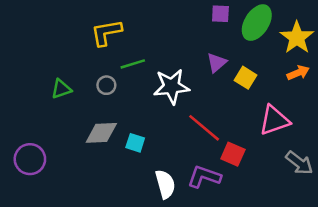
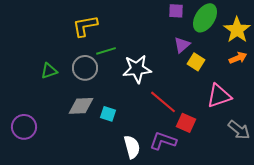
purple triangle: (217, 63) -> (182, 45), moved
gray circle: (106, 85) -> (85, 68), size x1.6

